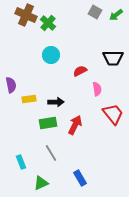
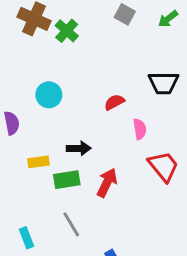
gray square: (95, 12) -> (125, 14), moved
cyan circle: (51, 55) -> (49, 95), moved
yellow rectangle: (29, 99) -> (38, 162), moved

